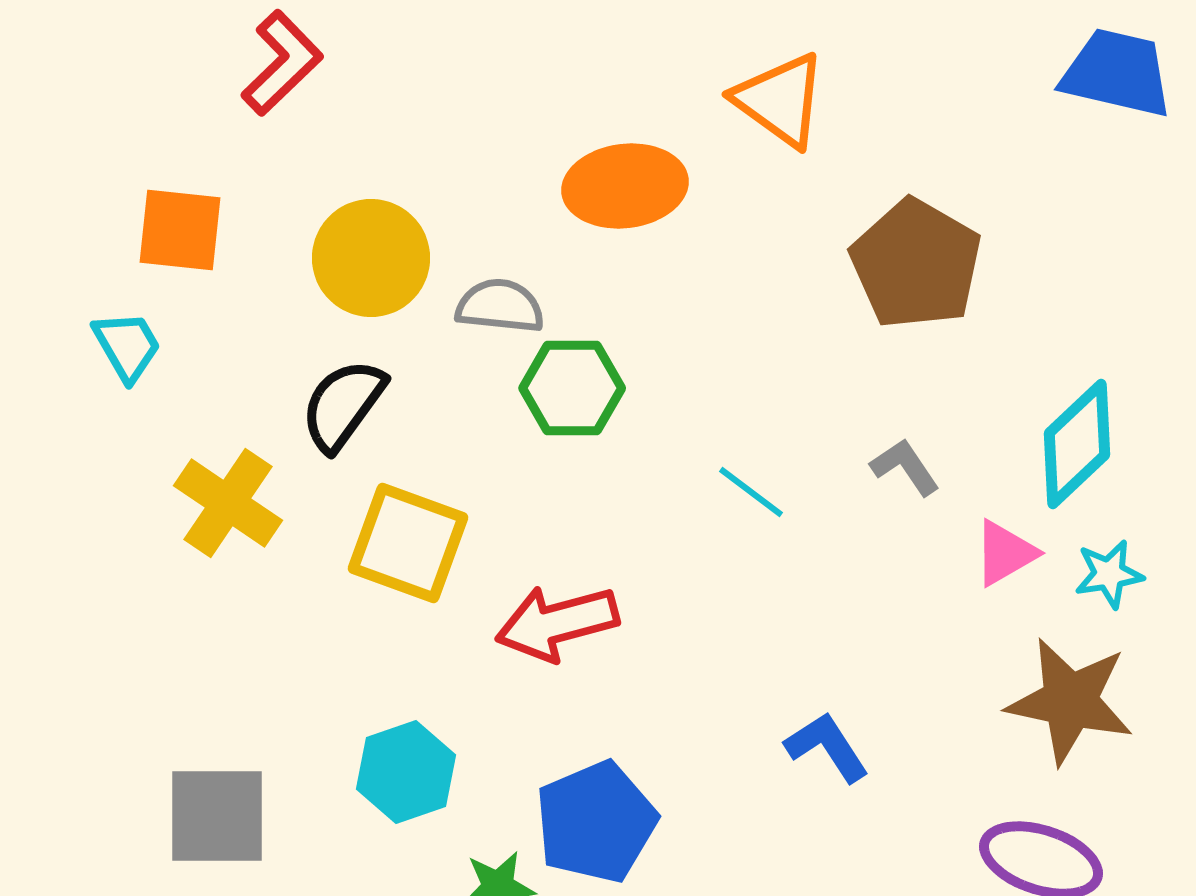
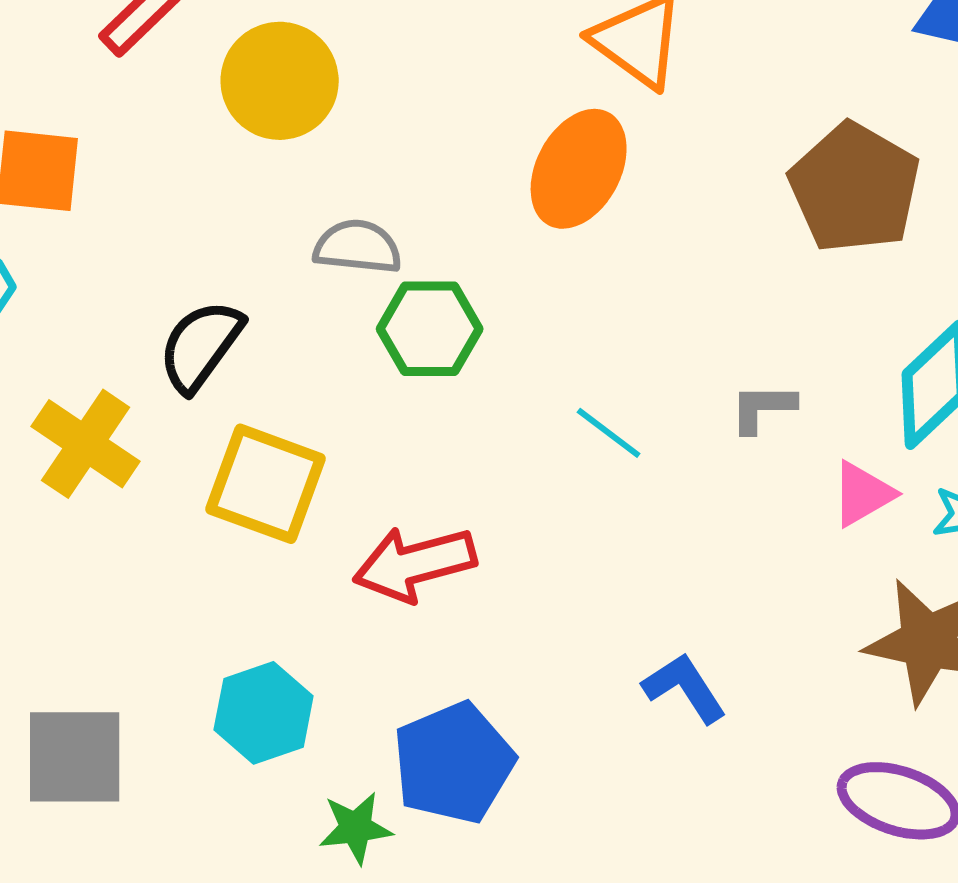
orange ellipse: (625, 186) -> (579, 169), moved, turned -55
yellow circle: (371, 258) -> (280, 81), moved
brown pentagon: (916, 264) -> (855, 188), moved
gray L-shape: (905, 467) -> (763, 408), turned -56

